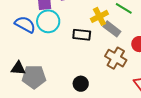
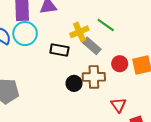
brown cross: (116, 58) -> (94, 77), turned -35
black circle: (81, 84) -> (74, 83), moved

